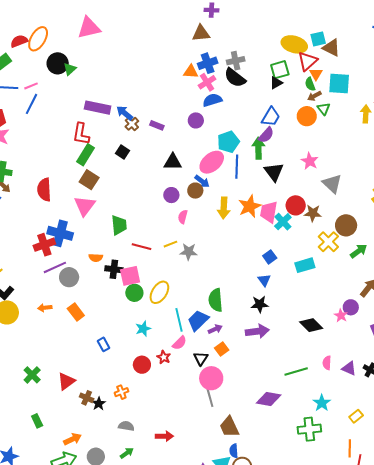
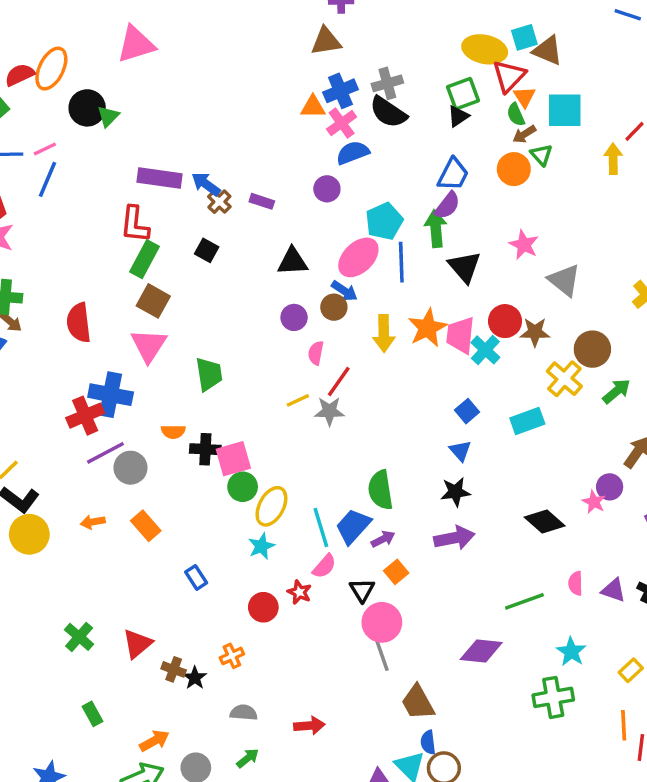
red line: (141, 247) -> (339, 381), moved, turned -66
yellow ellipse: (159, 292) -> (271, 506), moved

